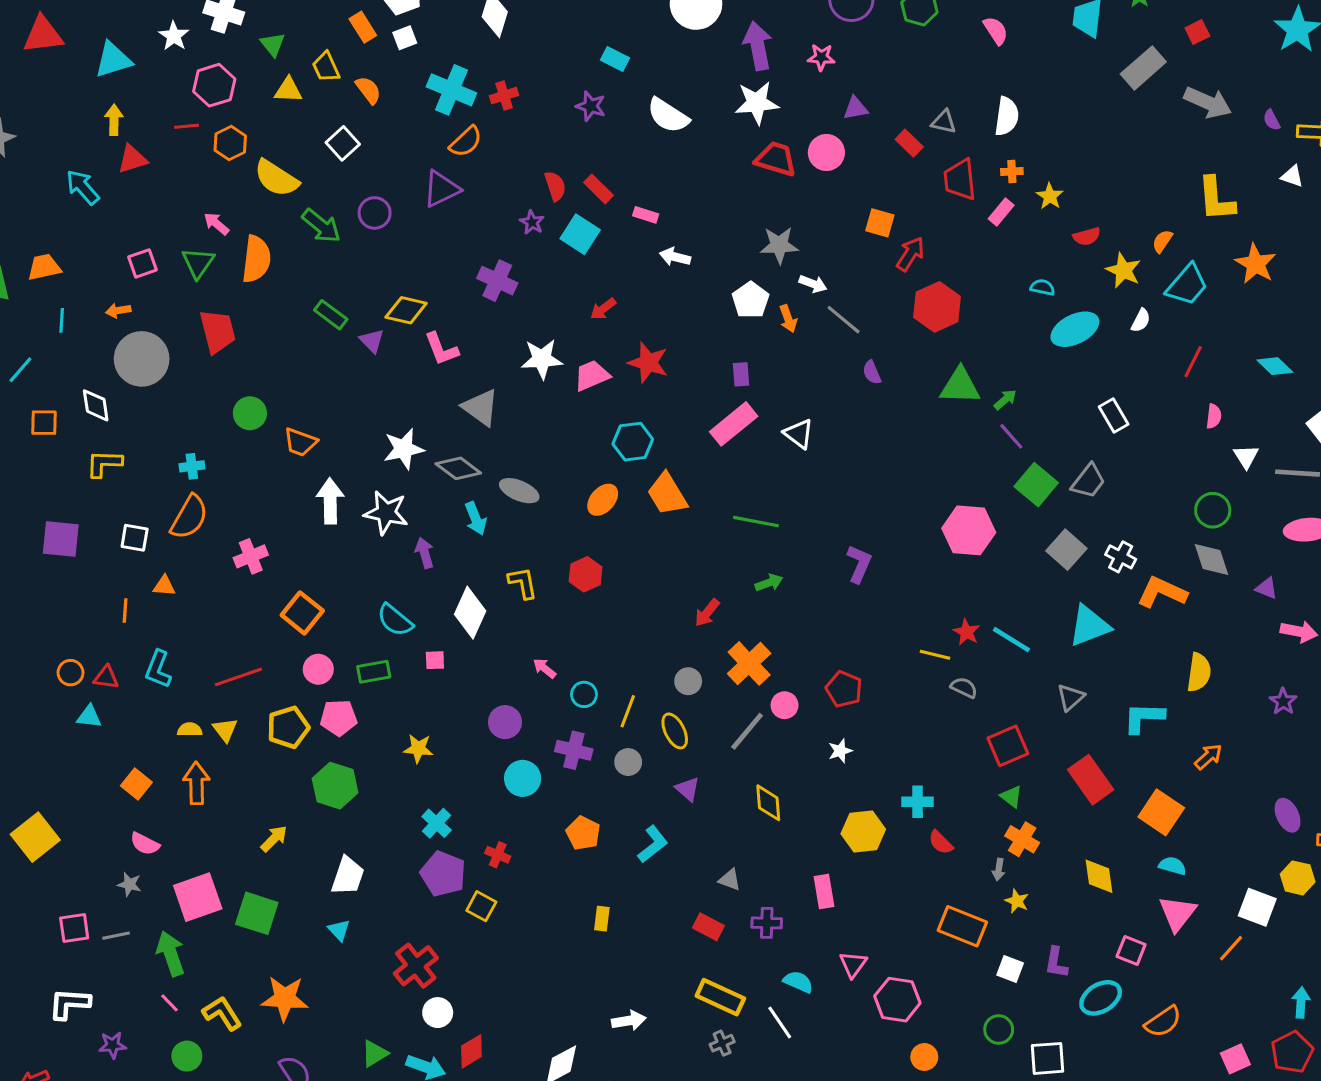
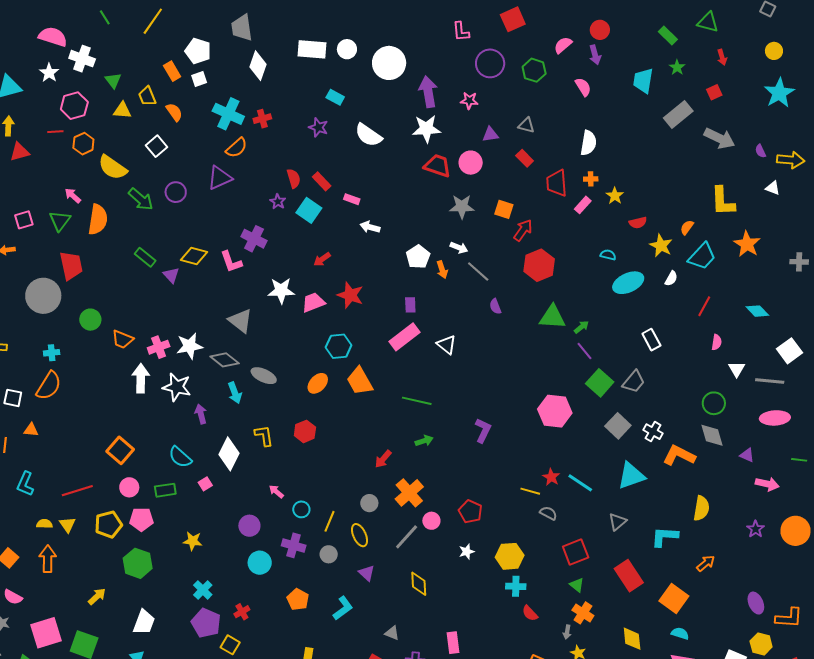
gray triangle: (944, 122) -> (526, 125), moved
gray star: (779, 245) -> (462, 207), moved
pink L-shape: (441, 349) -> (231, 262), moved
gray circle: (142, 359) -> (43, 296), moved
pink cross: (251, 556) -> (159, 347), moved
pink square: (435, 660) -> (205, 484), turned -32
yellow hexagon: (863, 831) -> (510, 556), moved
red cross: (498, 855) -> (242, 612), turned 35

